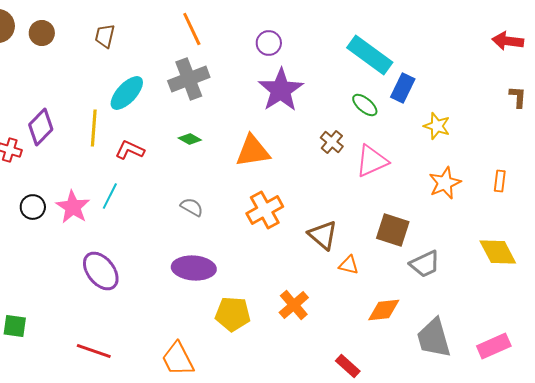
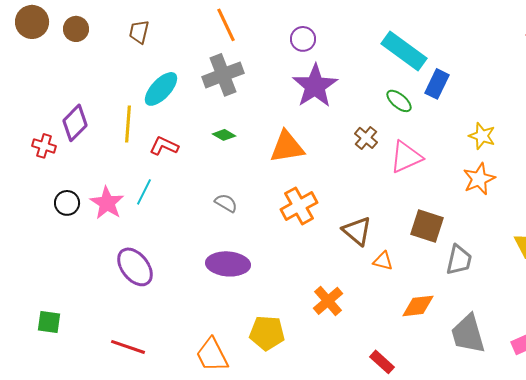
yellow star: (437, 126) -> (482, 136), moved
gray trapezoid: (425, 264) -> (459, 260), turned -52
yellow pentagon: (233, 314) -> (267, 333), moved

